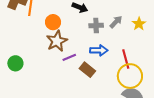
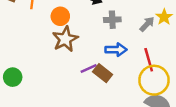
gray arrow: (116, 22) -> (147, 24), moved
purple line: (69, 57) -> (89, 68), moved
green circle: (15, 63) -> (13, 77), moved

